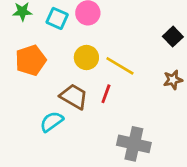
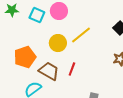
orange pentagon: (31, 60) -> (25, 57), moved
yellow line: (120, 66) -> (81, 35), moved, turned -70

